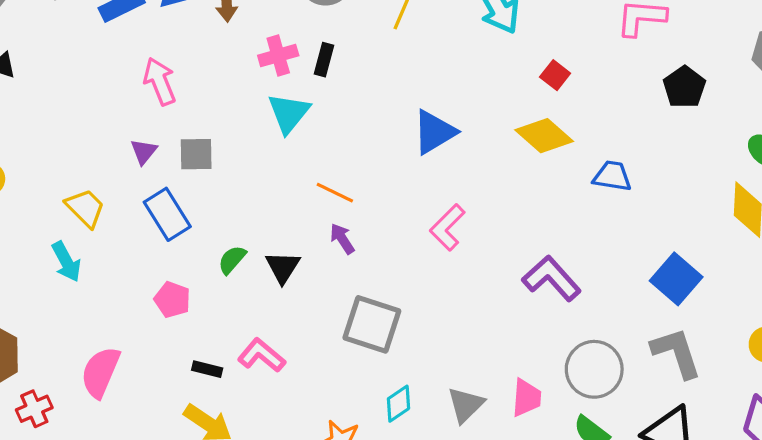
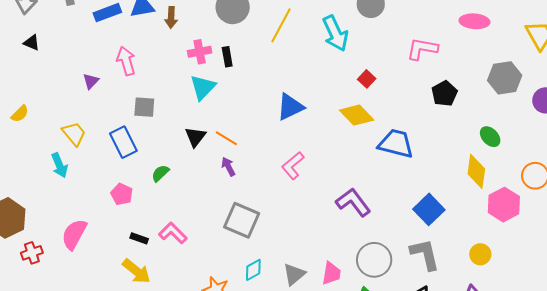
black rectangle: (324, 60) -> (227, 57), turned -30
purple triangle: (144, 152) -> (91, 81), moved
blue trapezoid: (612, 176) -> (396, 144), size x1.5
black triangle: (283, 267) -> (195, 137), moved

